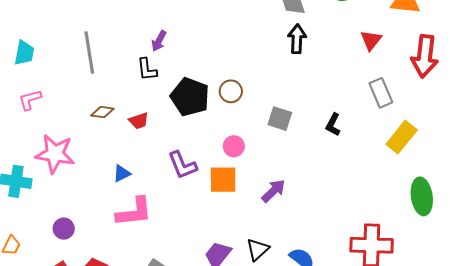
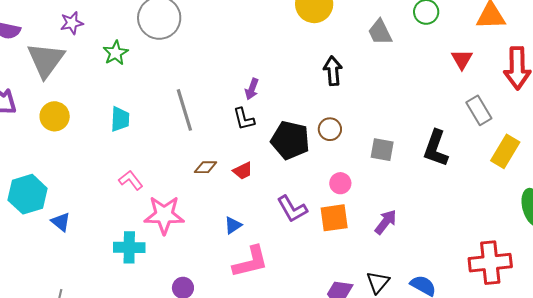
black arrow: (297, 39) -> (333, 71), moved
pink L-shape: (30, 100) -> (131, 180), moved, turned 75
black L-shape: (333, 125) -> (436, 148), size x1.6

